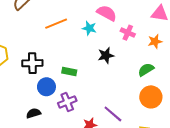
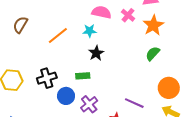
pink cross: (128, 33) -> (128, 15), moved, turned 32
orange star: (155, 41) -> (153, 25), size x1.5
black star: (106, 55) -> (96, 53), moved
orange circle: (151, 97) -> (169, 88), moved

